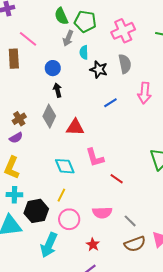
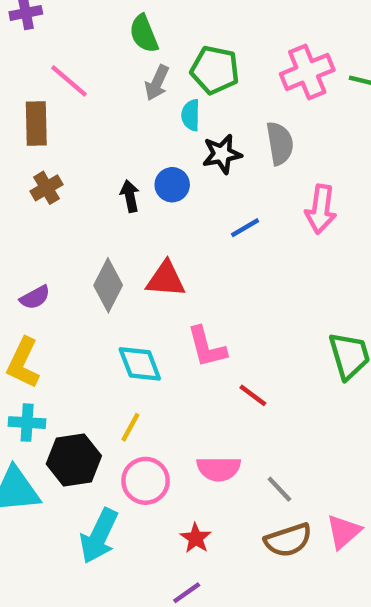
green pentagon: (85, 21) -> (215, 70), moved
pink cross: (123, 31) -> (307, 72), moved
blue circle: (53, 68) -> (172, 185), moved
black star: (99, 70) -> (222, 154), turned -30
gray diamond: (49, 116) -> (108, 285), moved
brown cross: (19, 119) -> (47, 188), moved

